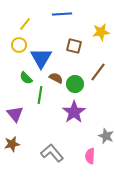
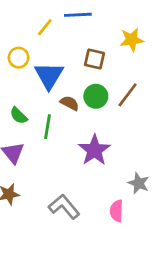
yellow line: (25, 24) -> (45, 27), moved
green semicircle: (26, 78) -> (19, 116), moved
green circle: (75, 84) -> (96, 96), moved

